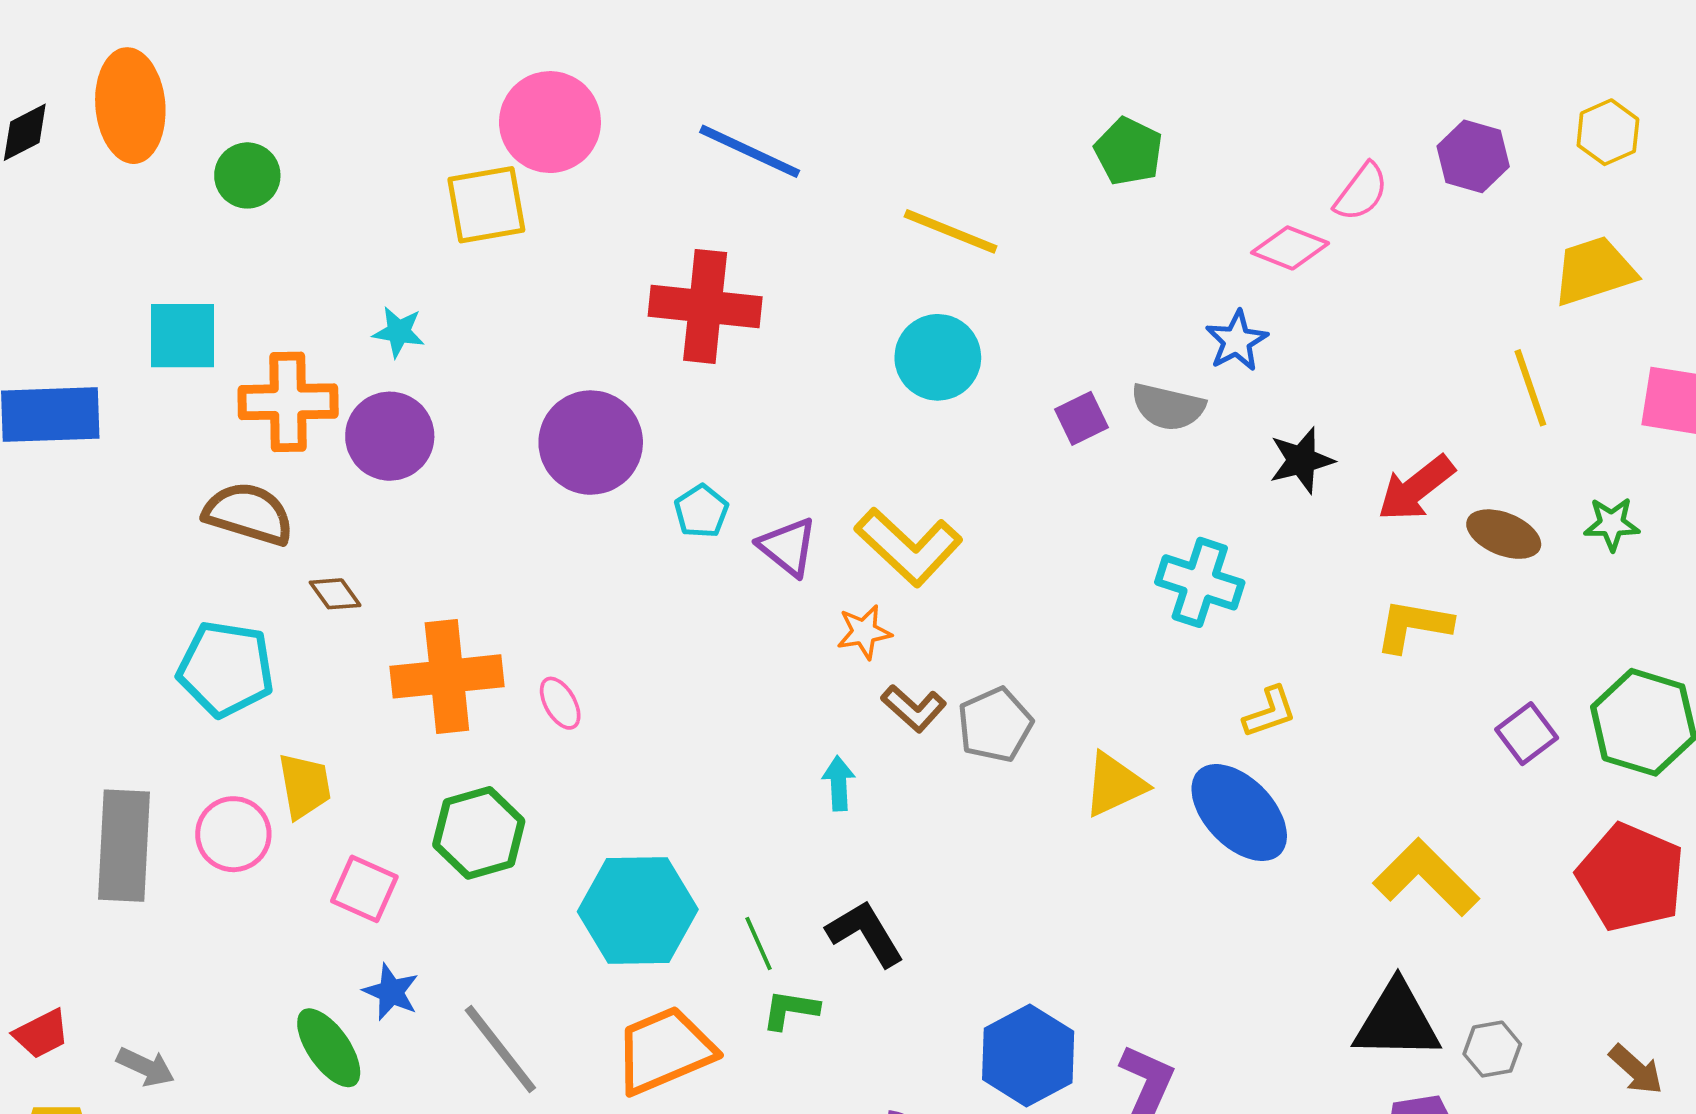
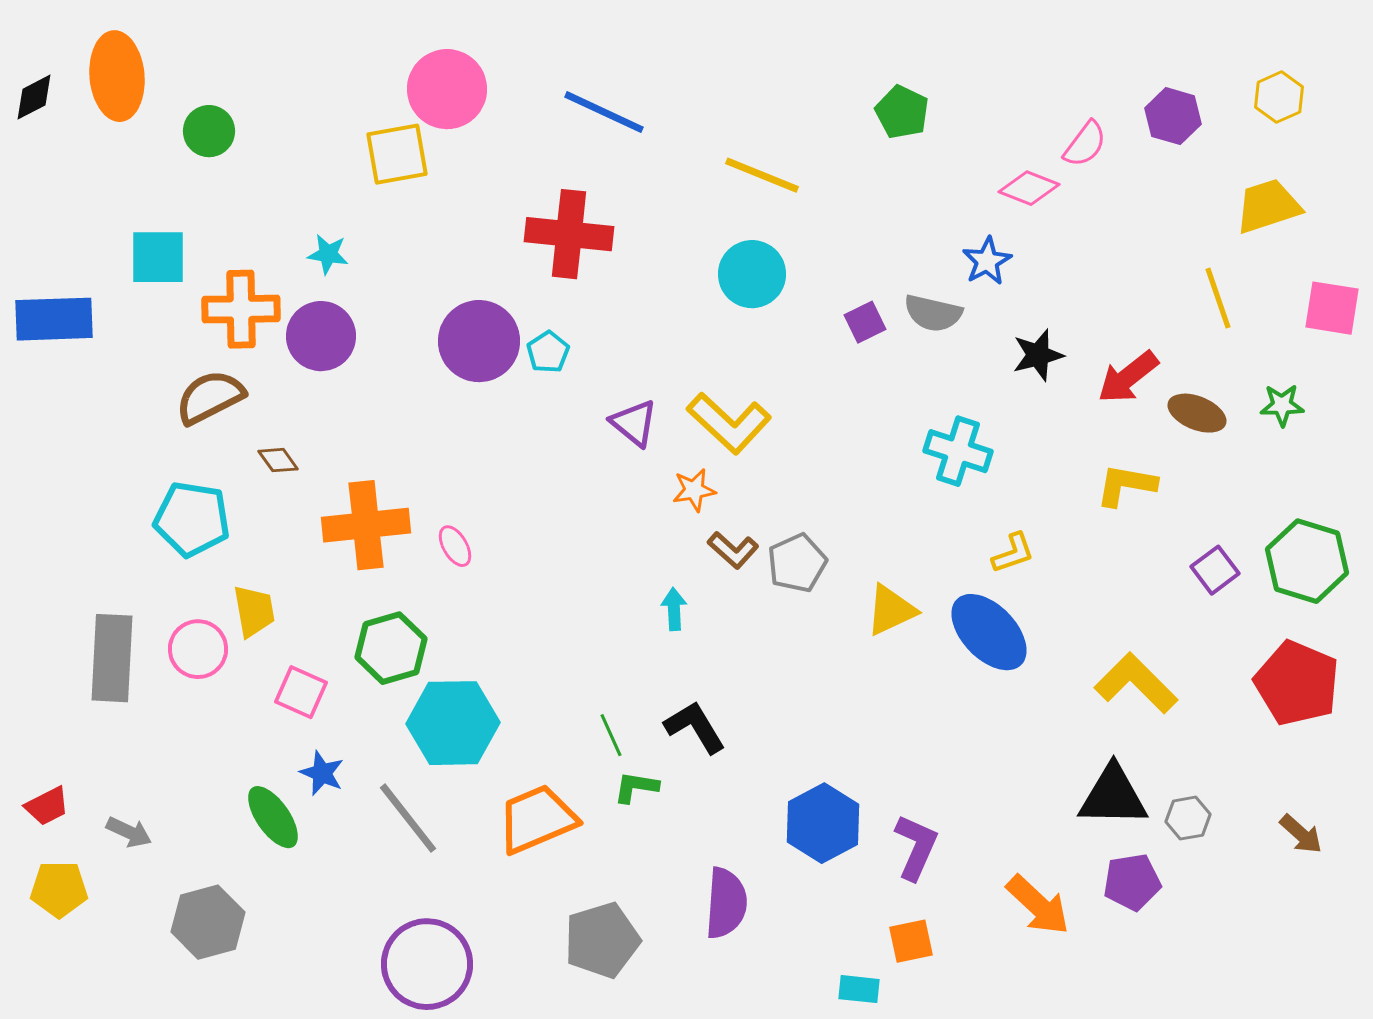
cyan pentagon: (701, 511) -> (548, 352), moved
brown semicircle: (249, 514) -> (210, 397), turned -44
cyan hexagon: (638, 910) -> (453, 723), moved

